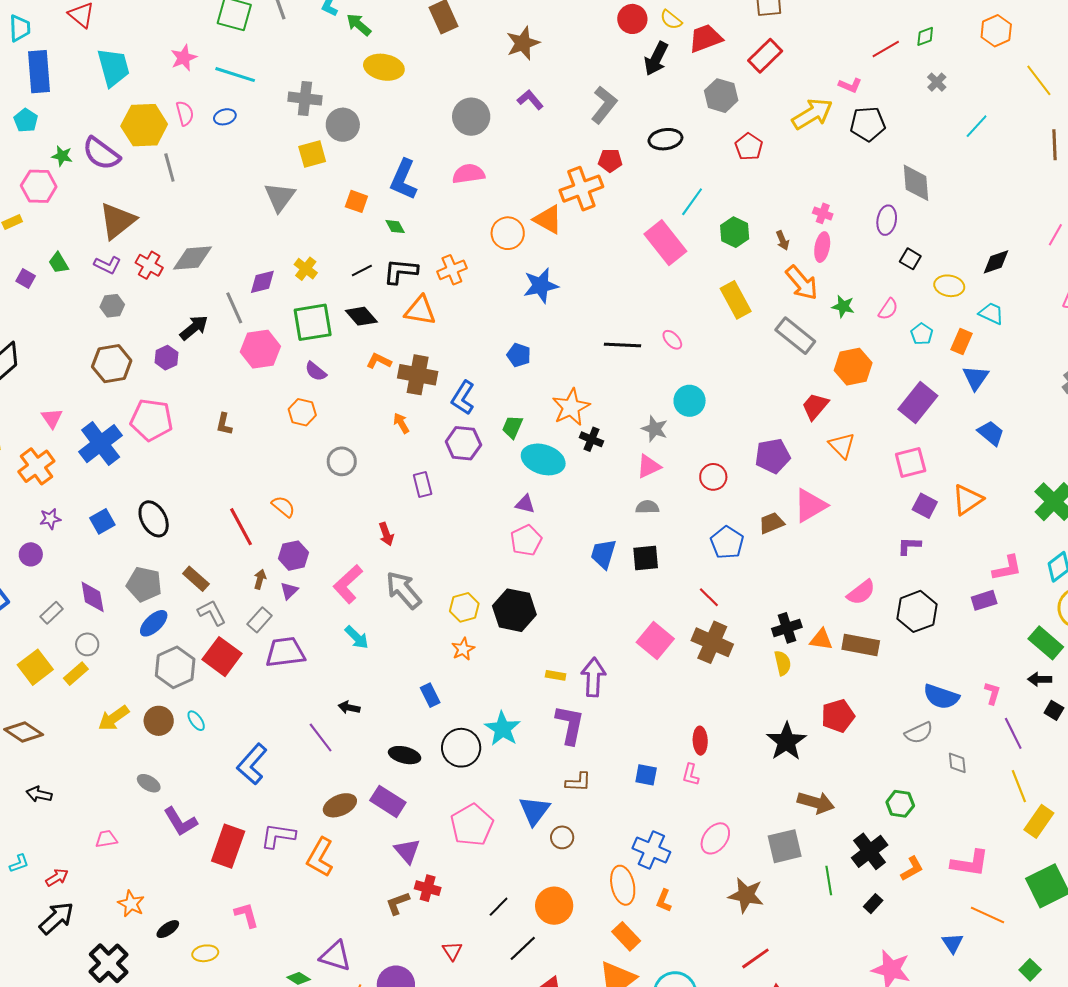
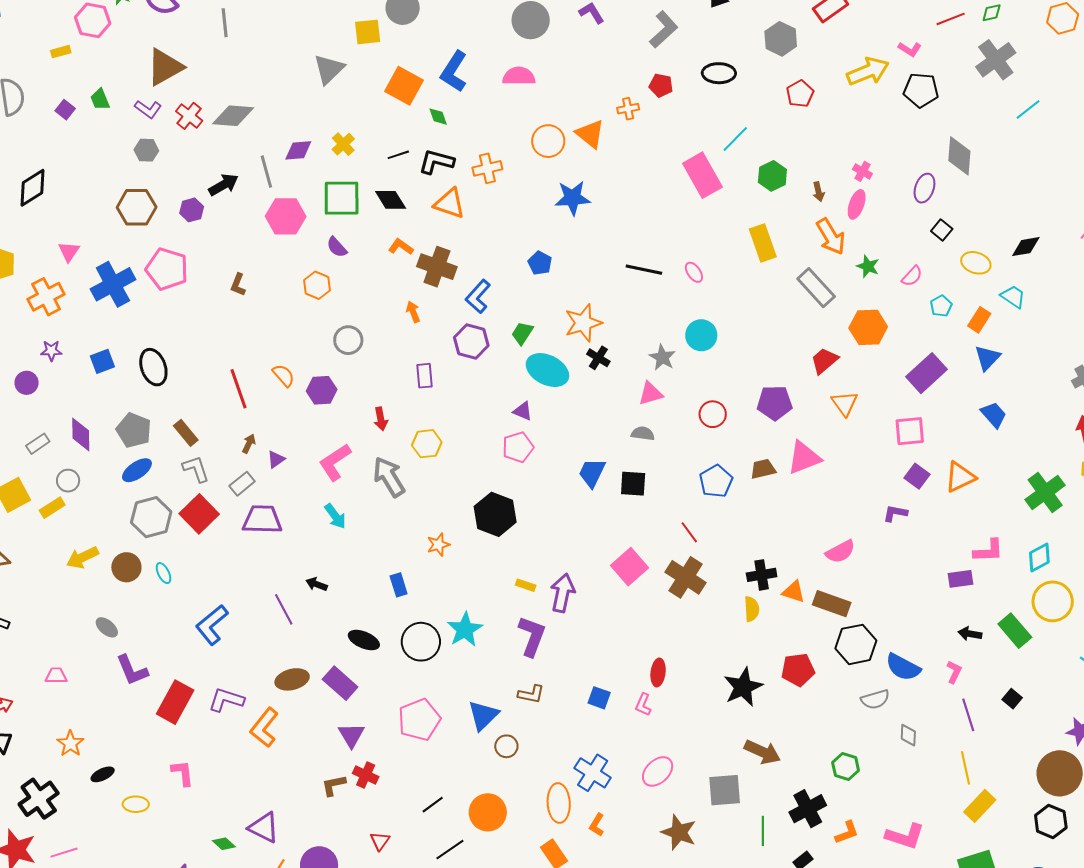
gray cross: (937, 82) -> (996, 60), size x2.0
orange cross: (581, 189) -> (628, 109), size x0.5
orange square: (356, 201) -> (404, 86), size x1.6
purple hexagon: (293, 556) -> (322, 390), moved
yellow hexagon: (464, 607) -> (427, 444), moved
black hexagon: (917, 611) -> (856, 644), moved
black arrow: (1040, 679) -> (970, 634), moved

